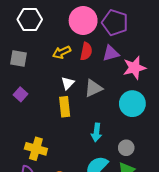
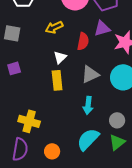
red semicircle: (86, 51) -> (83, 41), moved
gray triangle: (93, 88) -> (90, 74), moved
purple square: (21, 94) -> (14, 68), turned 32

